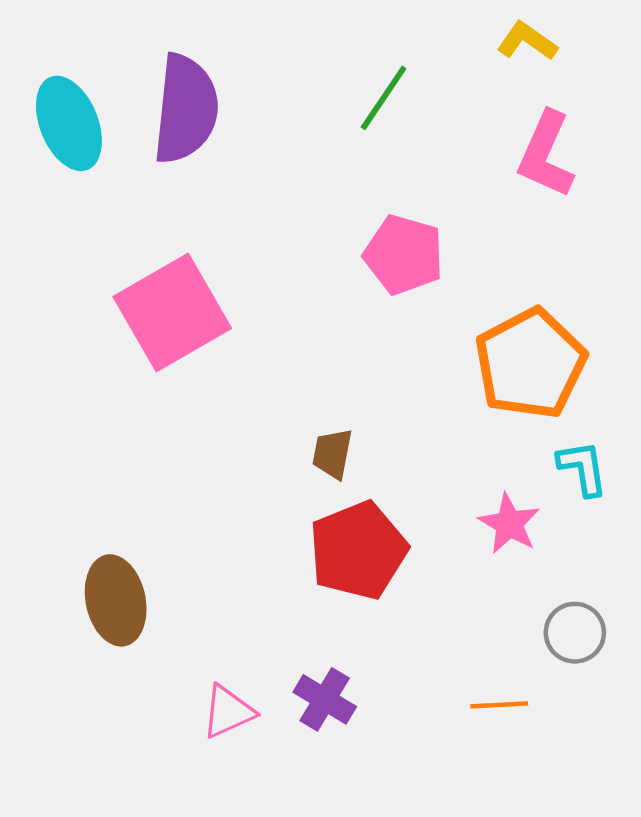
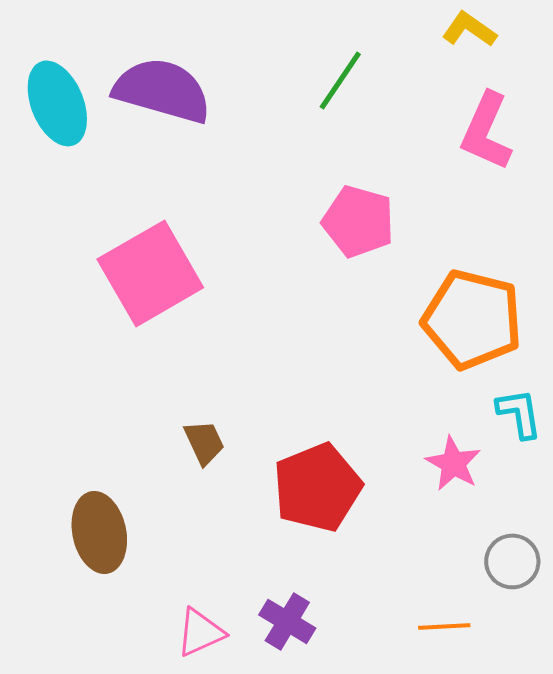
purple semicircle: (186, 109) -> (162, 90), turned -80
orange pentagon: (530, 364) -> (472, 319), turned -30
brown trapezoid: (332, 454) -> (204, 442), moved, turned 144

